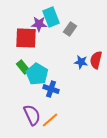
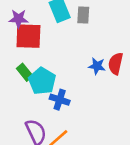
purple star: (39, 24) -> (18, 19), moved
gray rectangle: (70, 29) -> (83, 15), moved, turned -32

